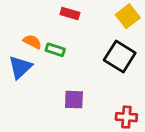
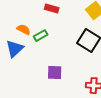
green rectangle: (55, 50) -> (41, 36), turned -48

